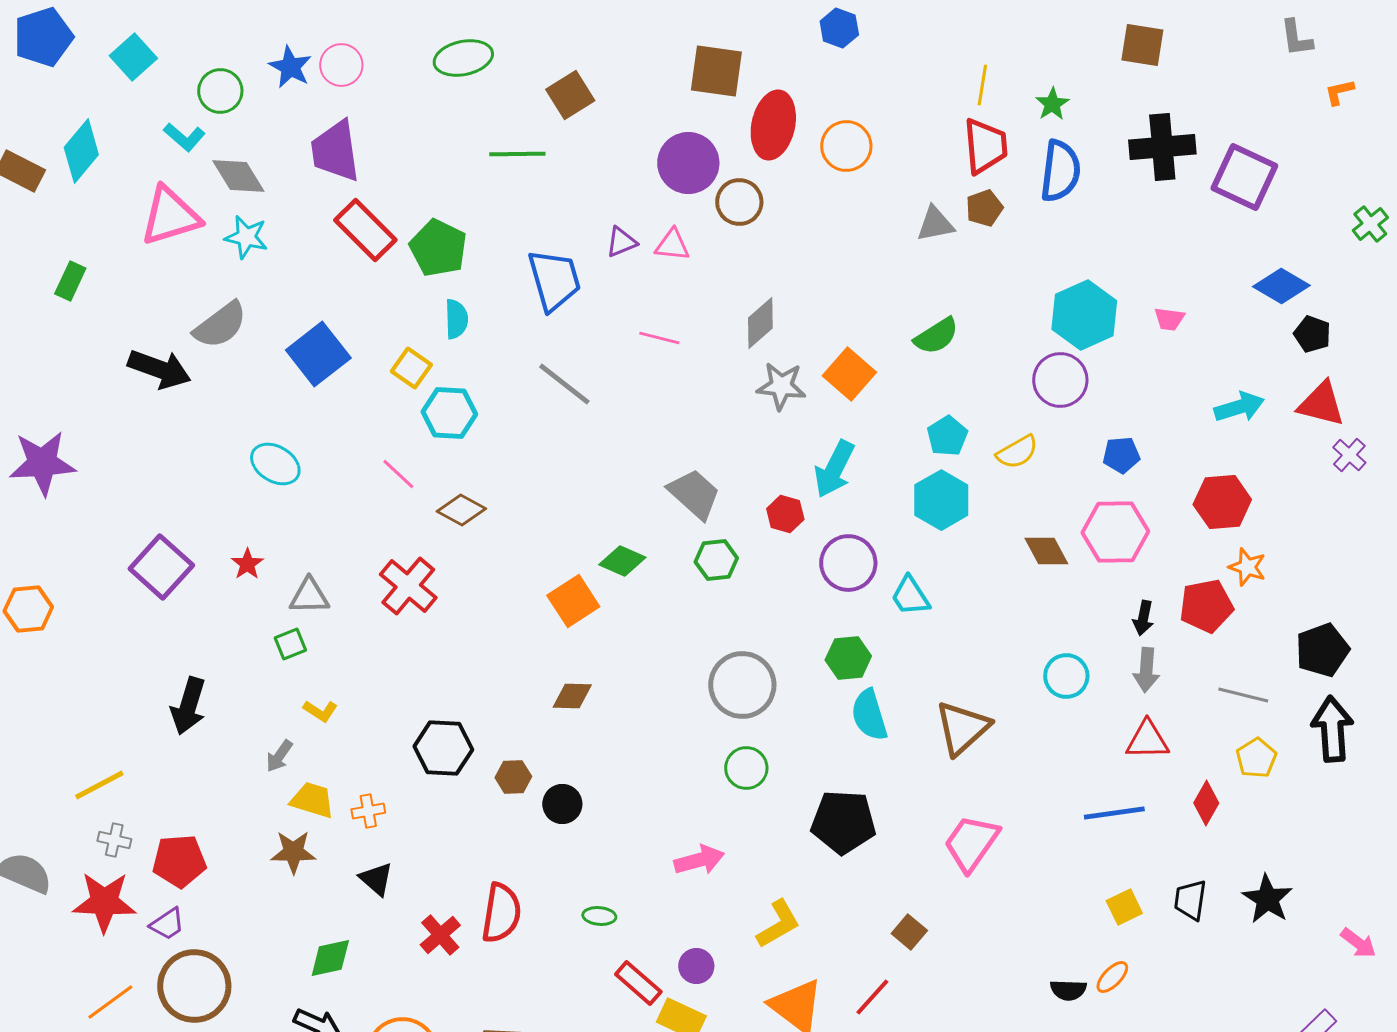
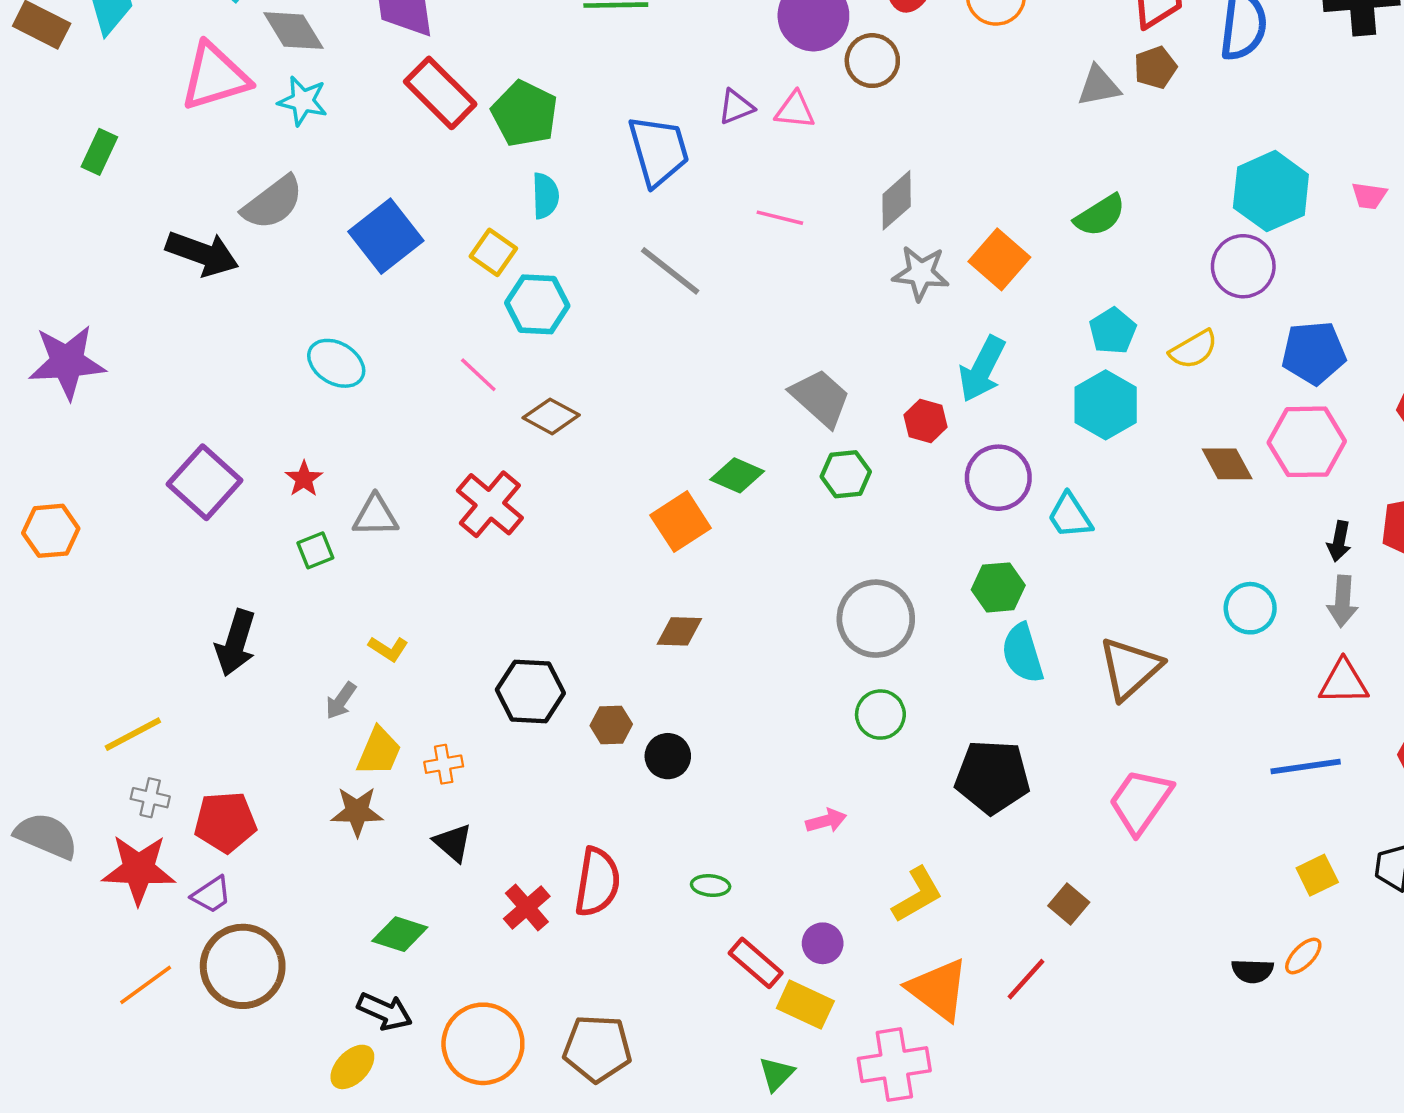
blue pentagon: (1121, 455) -> (1314, 353), size x1.5
green square: (290, 644) -> (315, 550), moved
yellow trapezoid: (312, 800) -> (379, 751), turned 96
pink arrow: (699, 860) -> (826, 821), size x0.7
green diamond: (330, 958) -> (400, 934), turned 30

